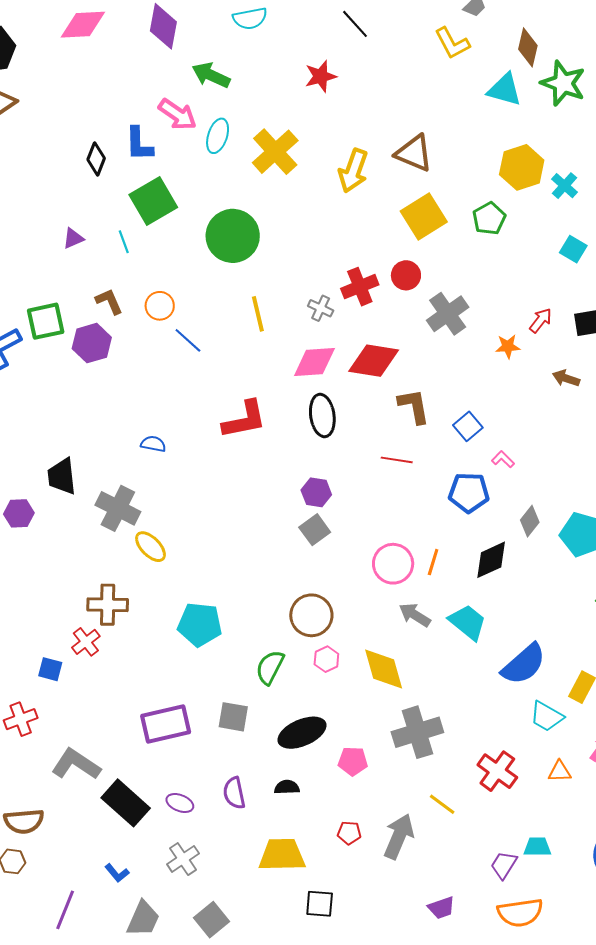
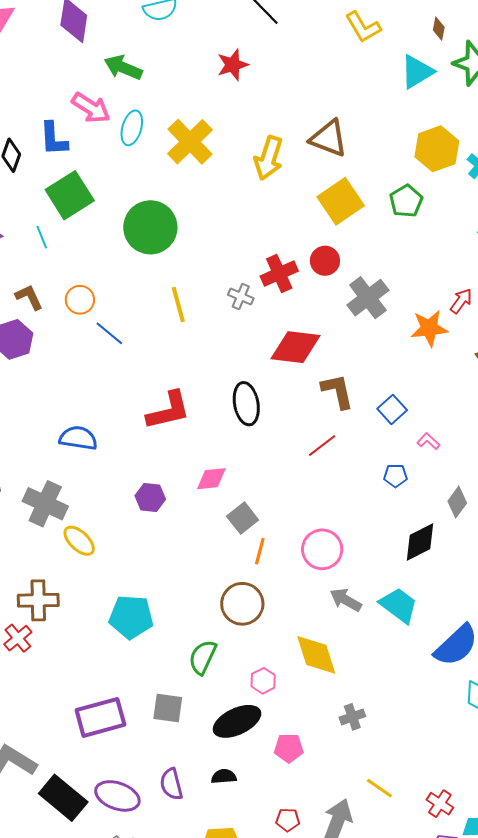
brown diamond: (528, 47) -> (439, 29), size x0.6
cyan triangle: (505, 90) -> (417, 72), turned -45
orange star: (508, 346) -> (429, 328), size x1.5
pink diamond: (314, 362) -> (211, 479), moved, size x0.7
blue semicircle: (153, 444) -> (78, 438), size x1.5
red line: (397, 460) -> (322, 446), turned -44
purple hexagon: (316, 492) -> (150, 497), moved
blue pentagon: (469, 493) -> (395, 476), size x0.6
orange line: (433, 562) -> (260, 551), moved
pink hexagon: (326, 659) -> (263, 681), moved
gray cross: (417, 732) -> (352, 717), size x0.5
red cross: (497, 771) -> (440, 804), moved, size x0.7
purple ellipse: (180, 803) -> (117, 796), size x1.6

